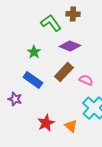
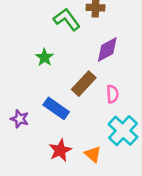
purple diamond: (70, 46) -> (107, 50), moved, turned -50
blue rectangle: (33, 80) -> (56, 108), moved
pink semicircle: (86, 80) -> (112, 94), turned 64

